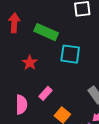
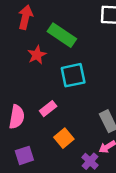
cyan square: (70, 54) -> (73, 75), moved, turned -30
red star: (30, 63) -> (37, 55), moved

